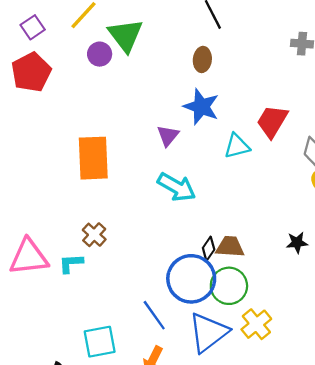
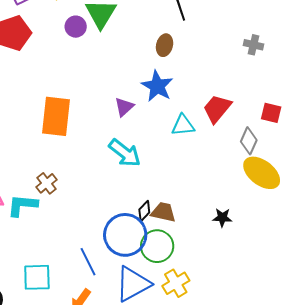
cyan L-shape: (71, 263) -> (22, 205), size x1.4

